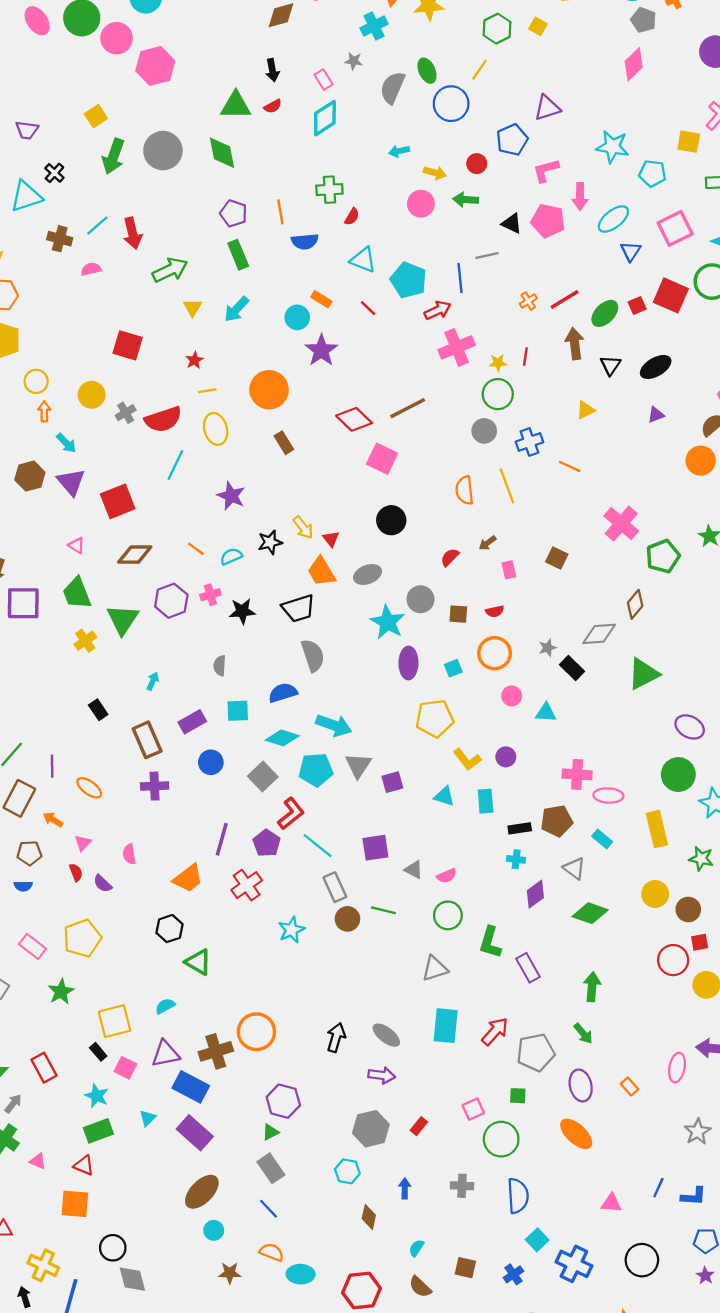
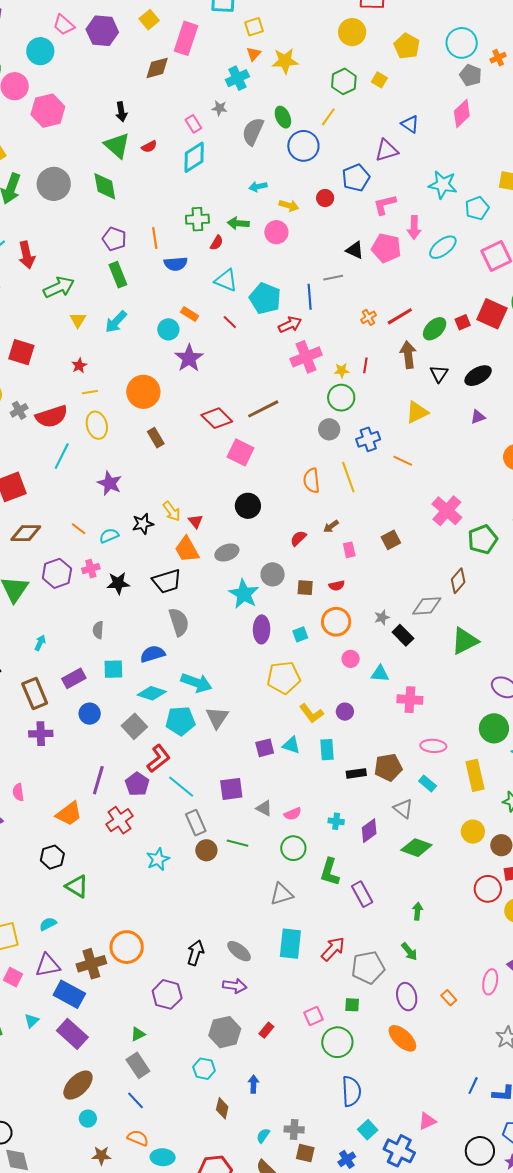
black arrow: (272, 70) -> (121, 112), moved
green triangle: (236, 105) -> (117, 146), turned 40
cyan pentagon: (652, 173) -> (477, 208), turned -30
green arrow: (466, 200) -> (238, 223), moved
blue triangle: (631, 251) -> (410, 124), moved, turned -30
yellow triangle: (586, 410) -> (417, 412), size x1.4
brown square: (557, 558) -> (391, 540), turned 36
pink cross: (577, 774) -> (410, 700), moved
purple square: (392, 782) -> (265, 748), moved
cyan cross: (516, 859) -> (336, 821), moved
green arrow: (592, 987) -> (417, 911), size x0.7
purple hexagon: (283, 1101) -> (167, 994), moved
gray cross: (462, 1186) -> (294, 1129), moved
pink triangle: (611, 1203) -> (427, 1121), moved, turned -30
black circle: (642, 1260) -> (480, 1151), moved

